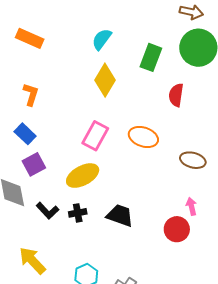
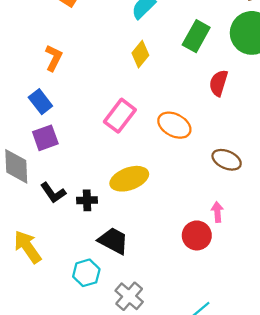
yellow diamond: (105, 80) -> (140, 54), size x0.7
yellow ellipse: (83, 176) -> (129, 179), moved
black trapezoid: (120, 215) -> (113, 241), moved

